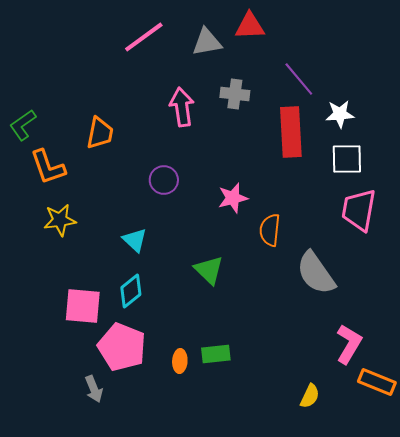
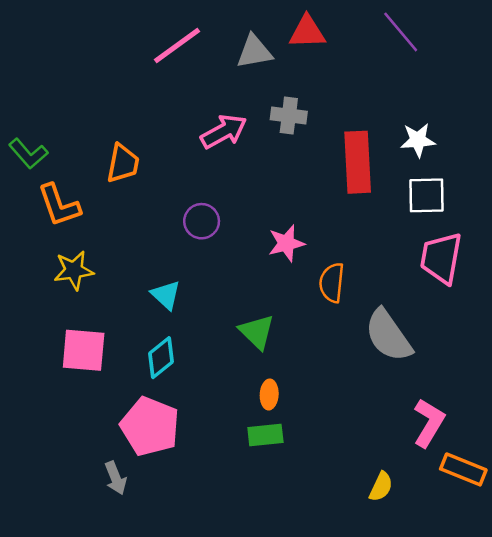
purple line: (299, 79) -> (401, 32), moved
pink arrow: (182, 107) -> (224, 131), turned 69
green L-shape: (23, 125) -> (28, 154), turned -96
pink square: (83, 306) -> (84, 350), moved
orange ellipse: (180, 361) -> (269, 394), moved

